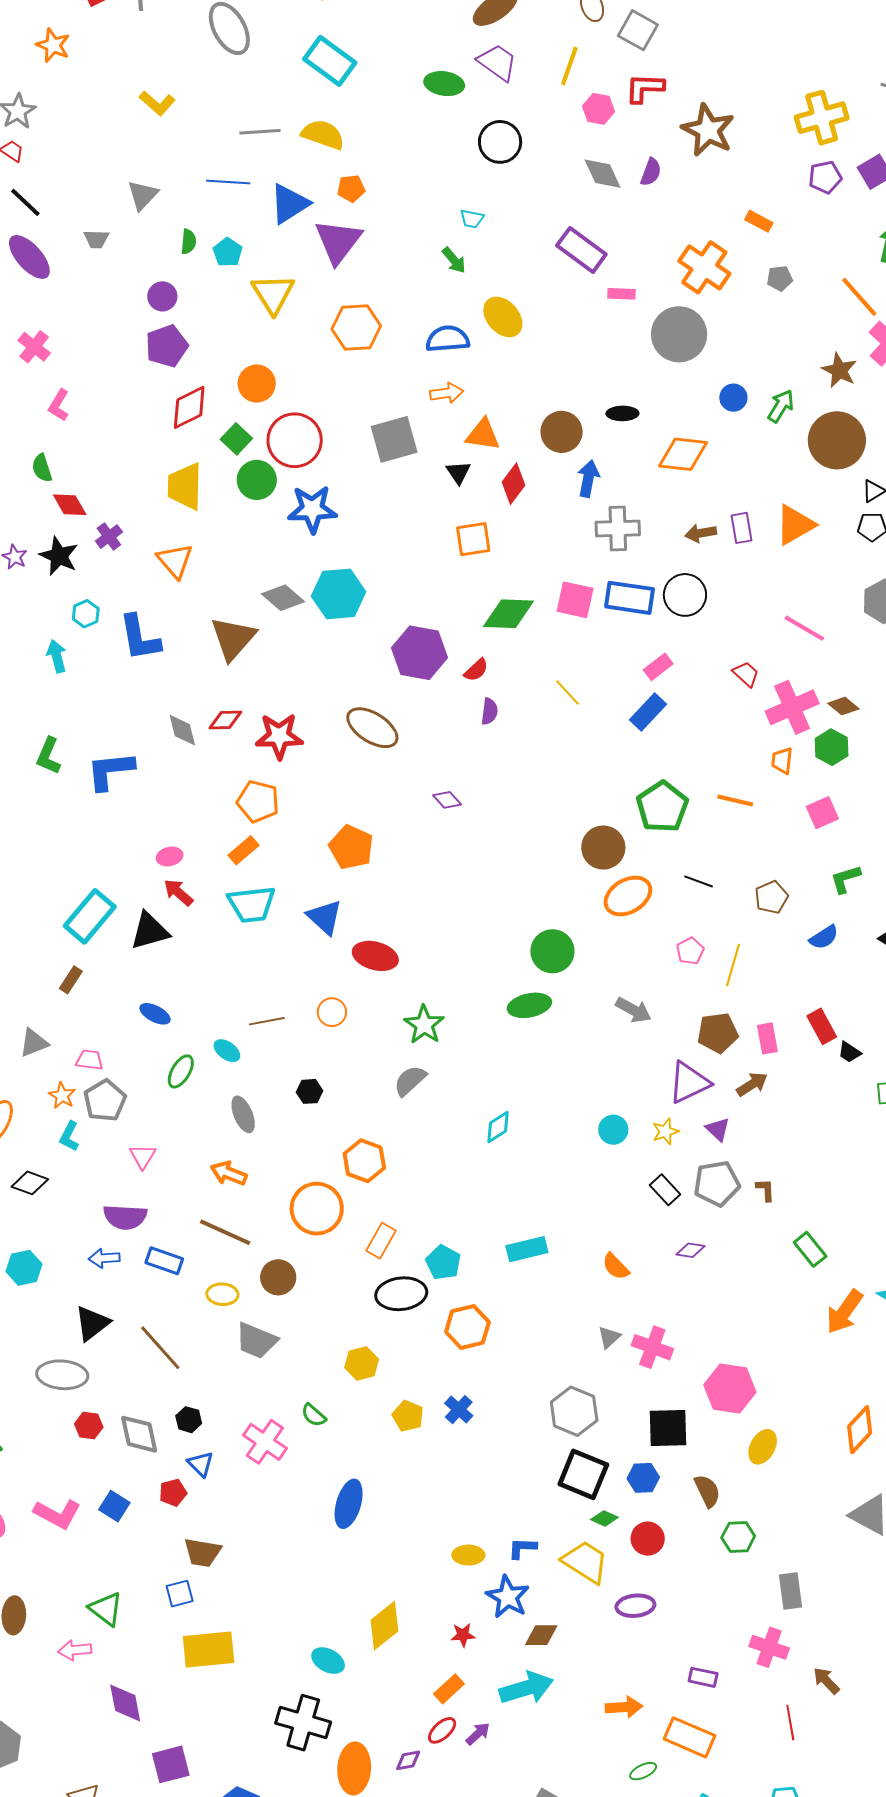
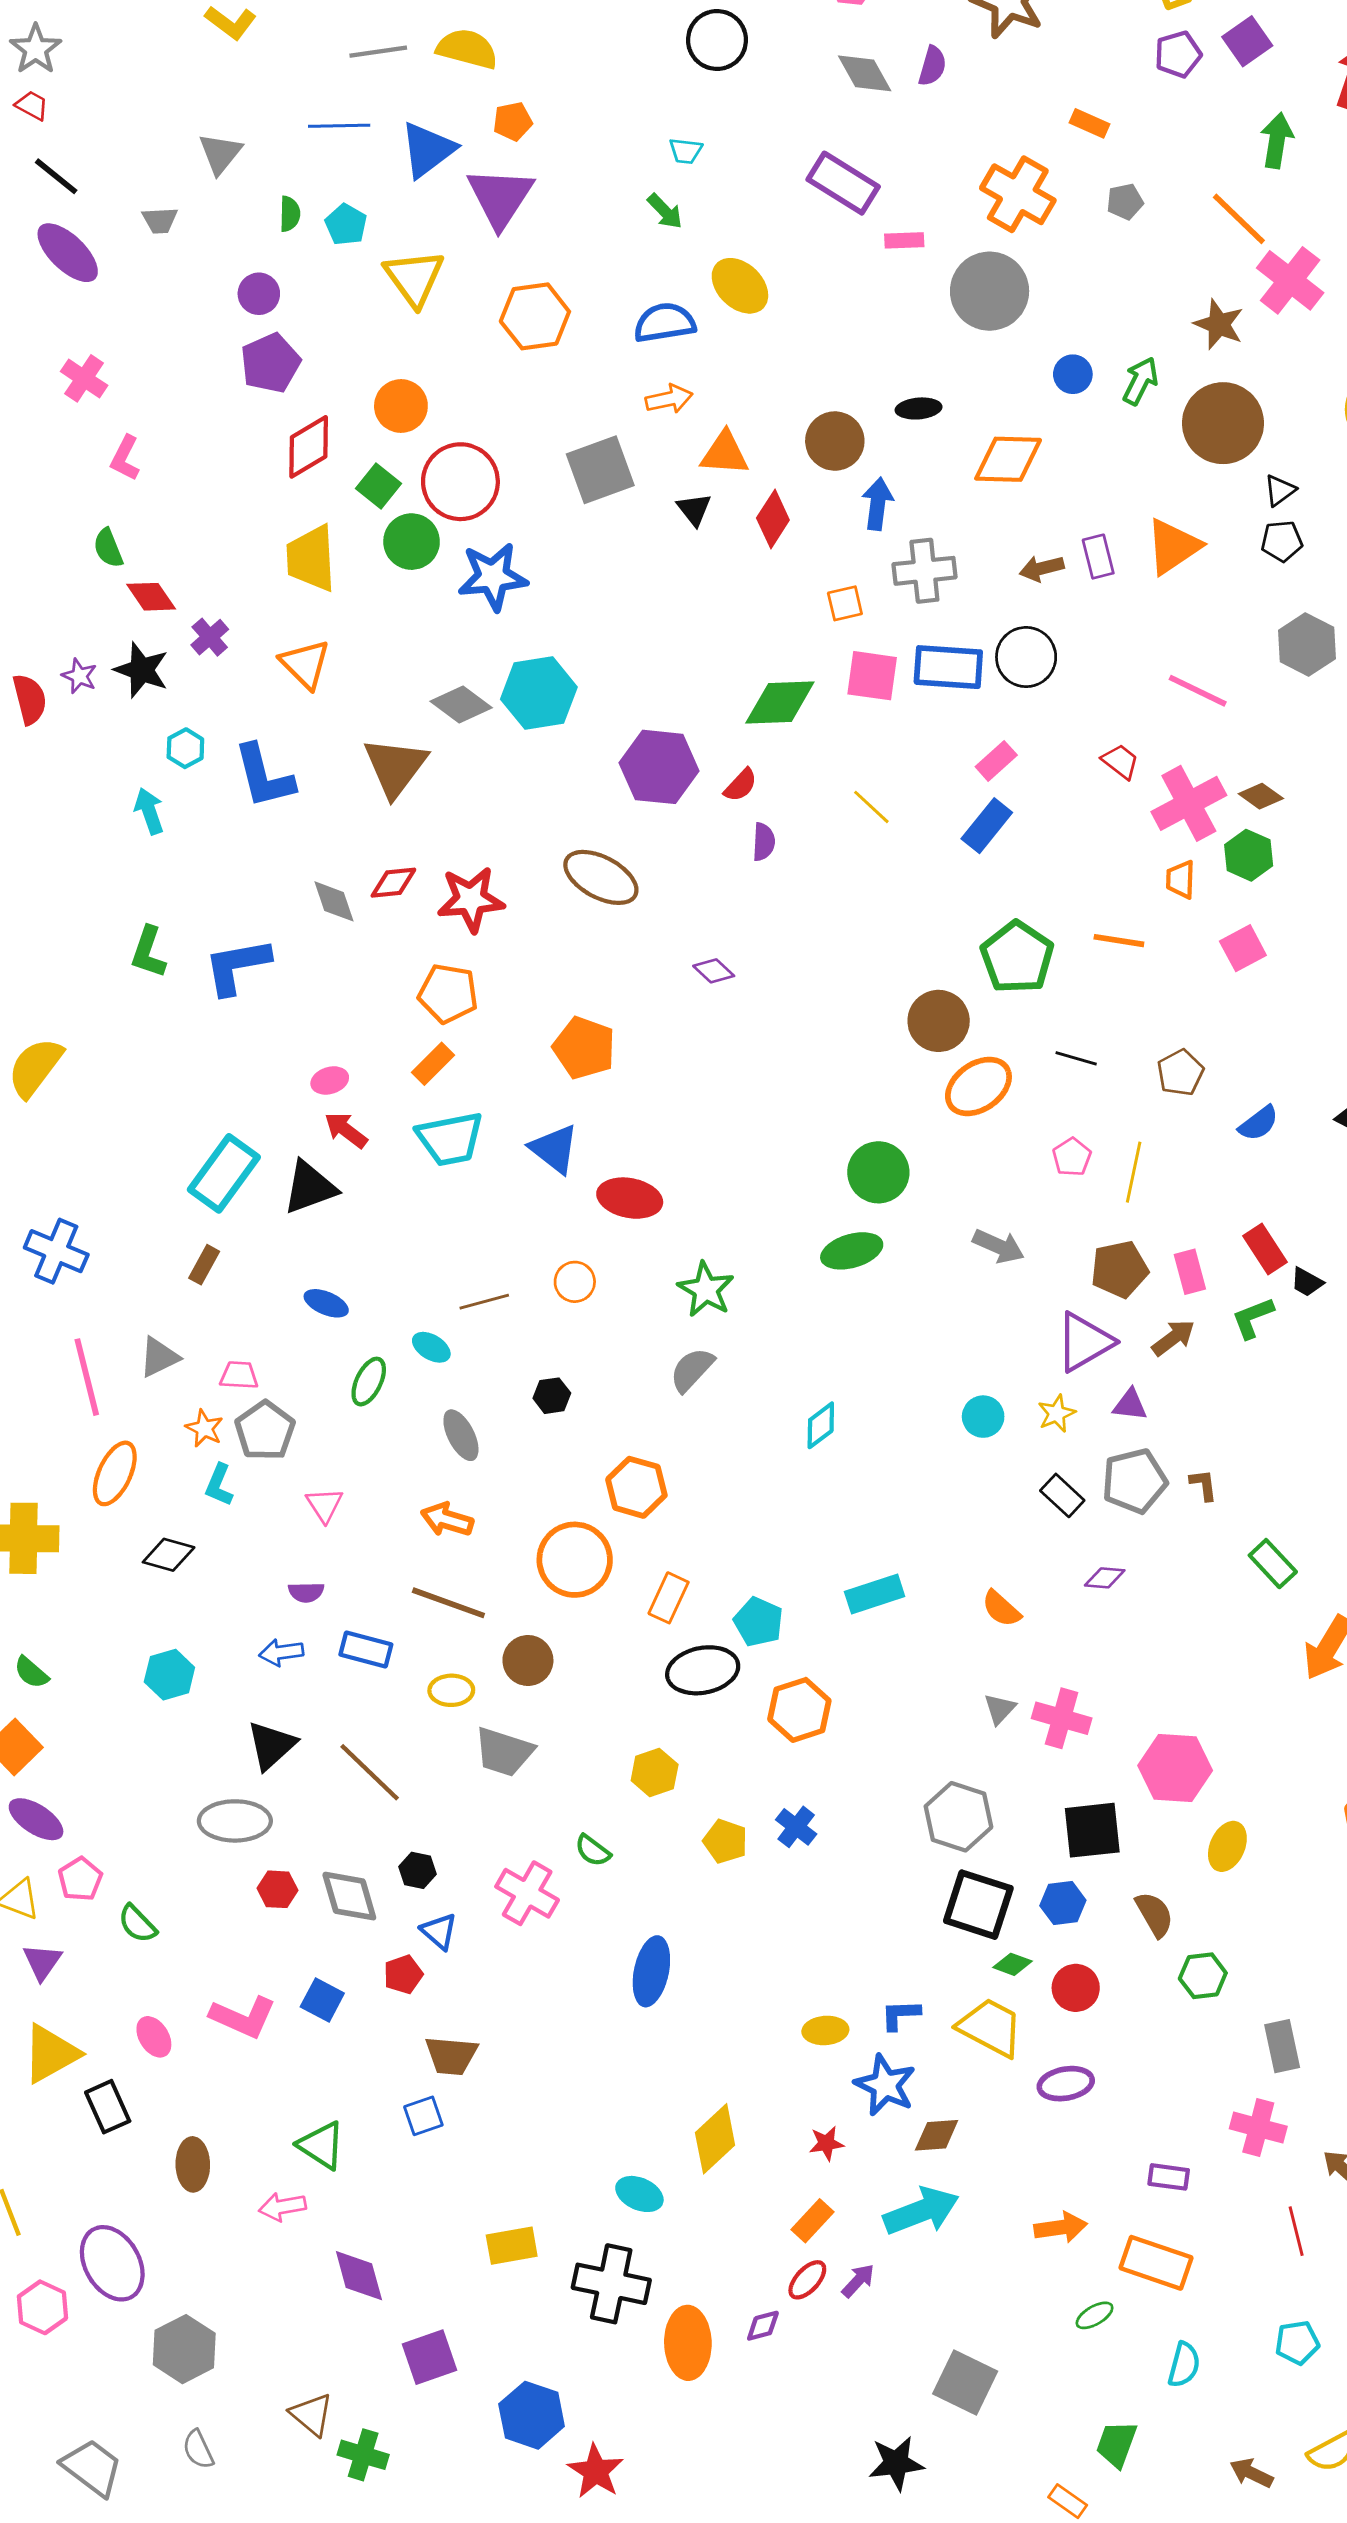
orange square: (473, 539) -> (845, 603), moved, size x0.7
green L-shape: (845, 879) -> (1253, 1318), moved
purple triangle: (718, 1129) -> (1130, 1405), turned -32
purple semicircle: (125, 1217) -> (306, 1592), size x0.6
yellow rectangle: (209, 1649) -> (512, 2246), moved, size x0.7

